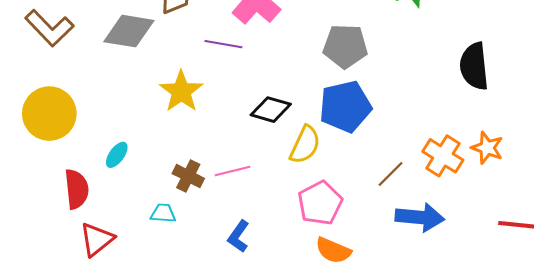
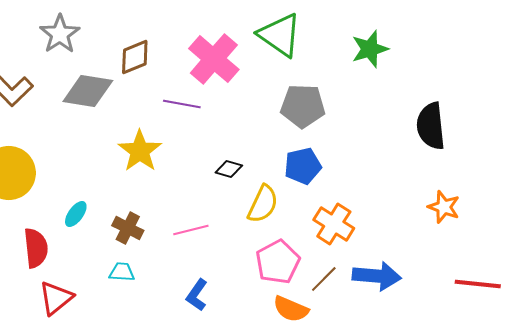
blue pentagon: (345, 107) -> (303, 166), size x0.7
black diamond: (271, 110) -> (229, 169), size x0.7
orange cross: (443, 156) -> (334, 224), moved
brown line: (391, 174) -> (324, 279), moved
brown cross: (188, 176) -> (128, 228), moved

